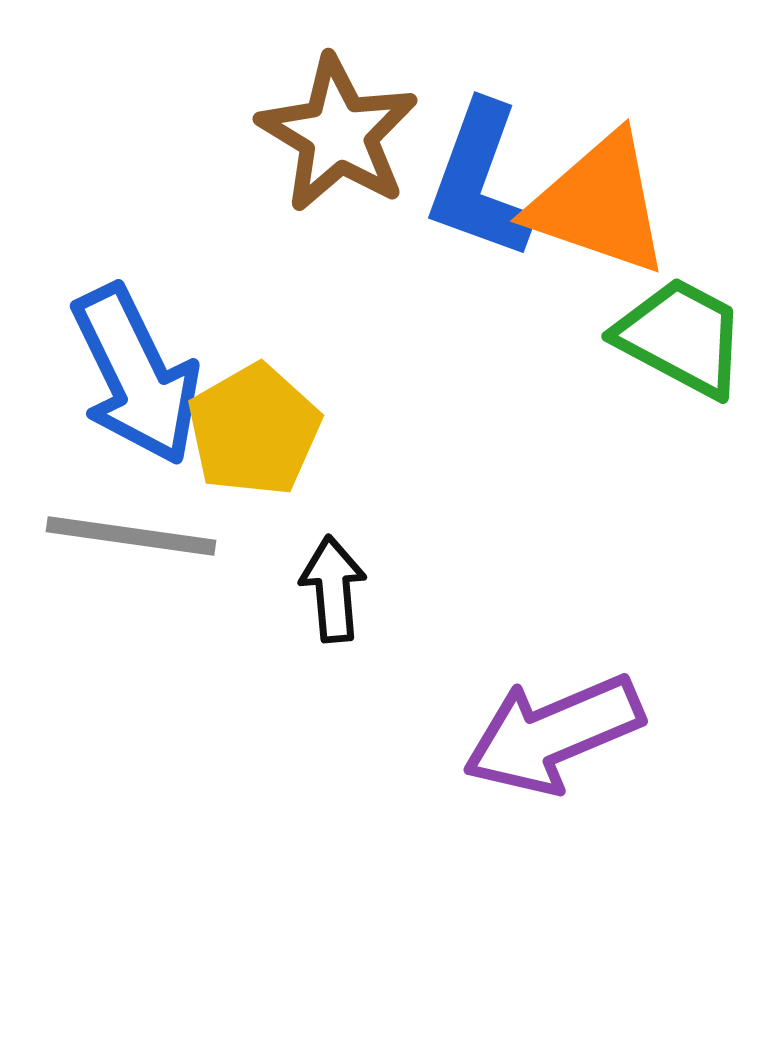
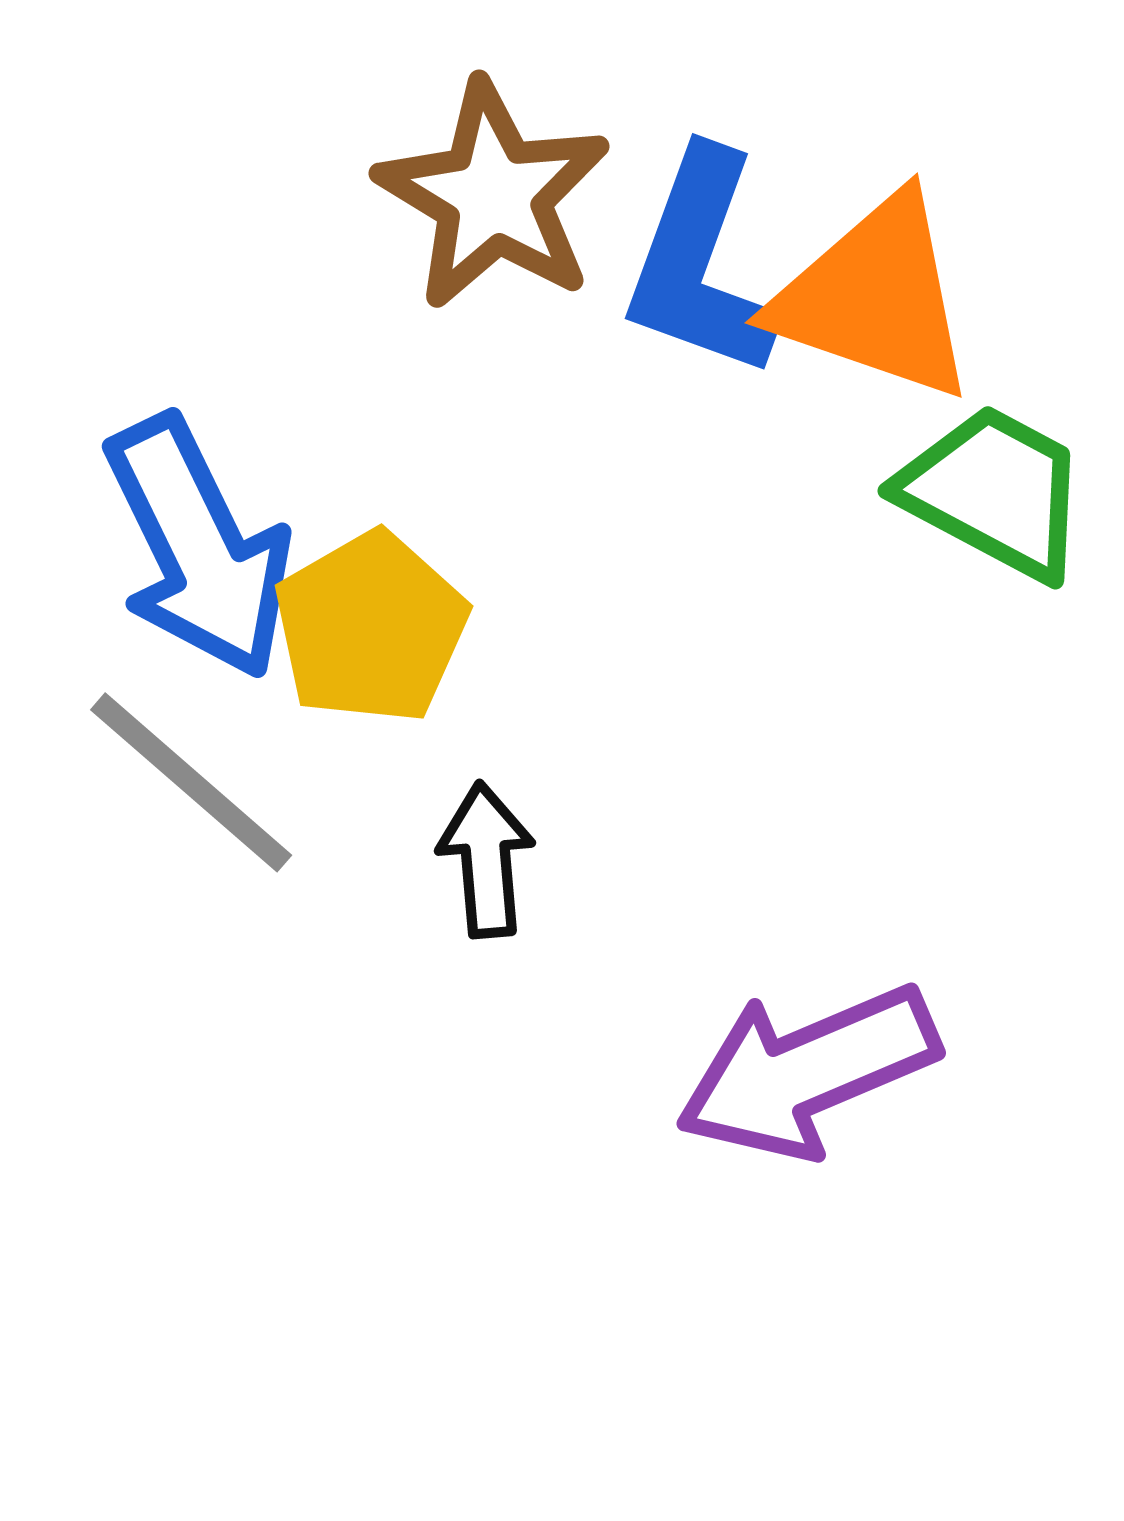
gray line: (131, 536) -> (191, 782), turned 33

